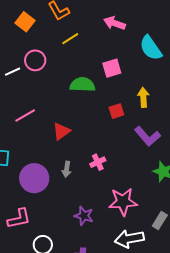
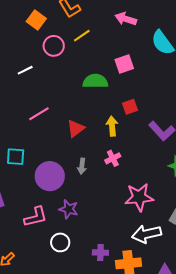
pink circle: (35, 60) -> (54, 46), moved
yellow arrow: (143, 97) -> (112, 126), moved
purple star: (84, 216) -> (69, 209), moved

